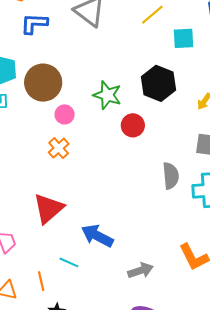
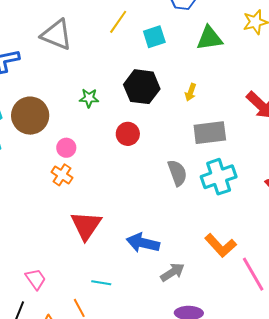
green star: (107, 95) -> (89, 98), moved, size x0.7
pink circle: (65, 114) -> (66, 148), moved
red triangle: (48, 208) -> (86, 225), moved
blue arrow: (97, 236) -> (143, 243), moved

